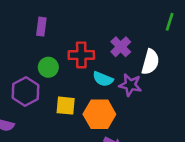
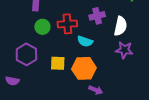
purple cross: (121, 47) -> (97, 16), turned 35
green circle: (48, 67) -> (42, 27), moved
purple star: (130, 85) -> (124, 50), moved

